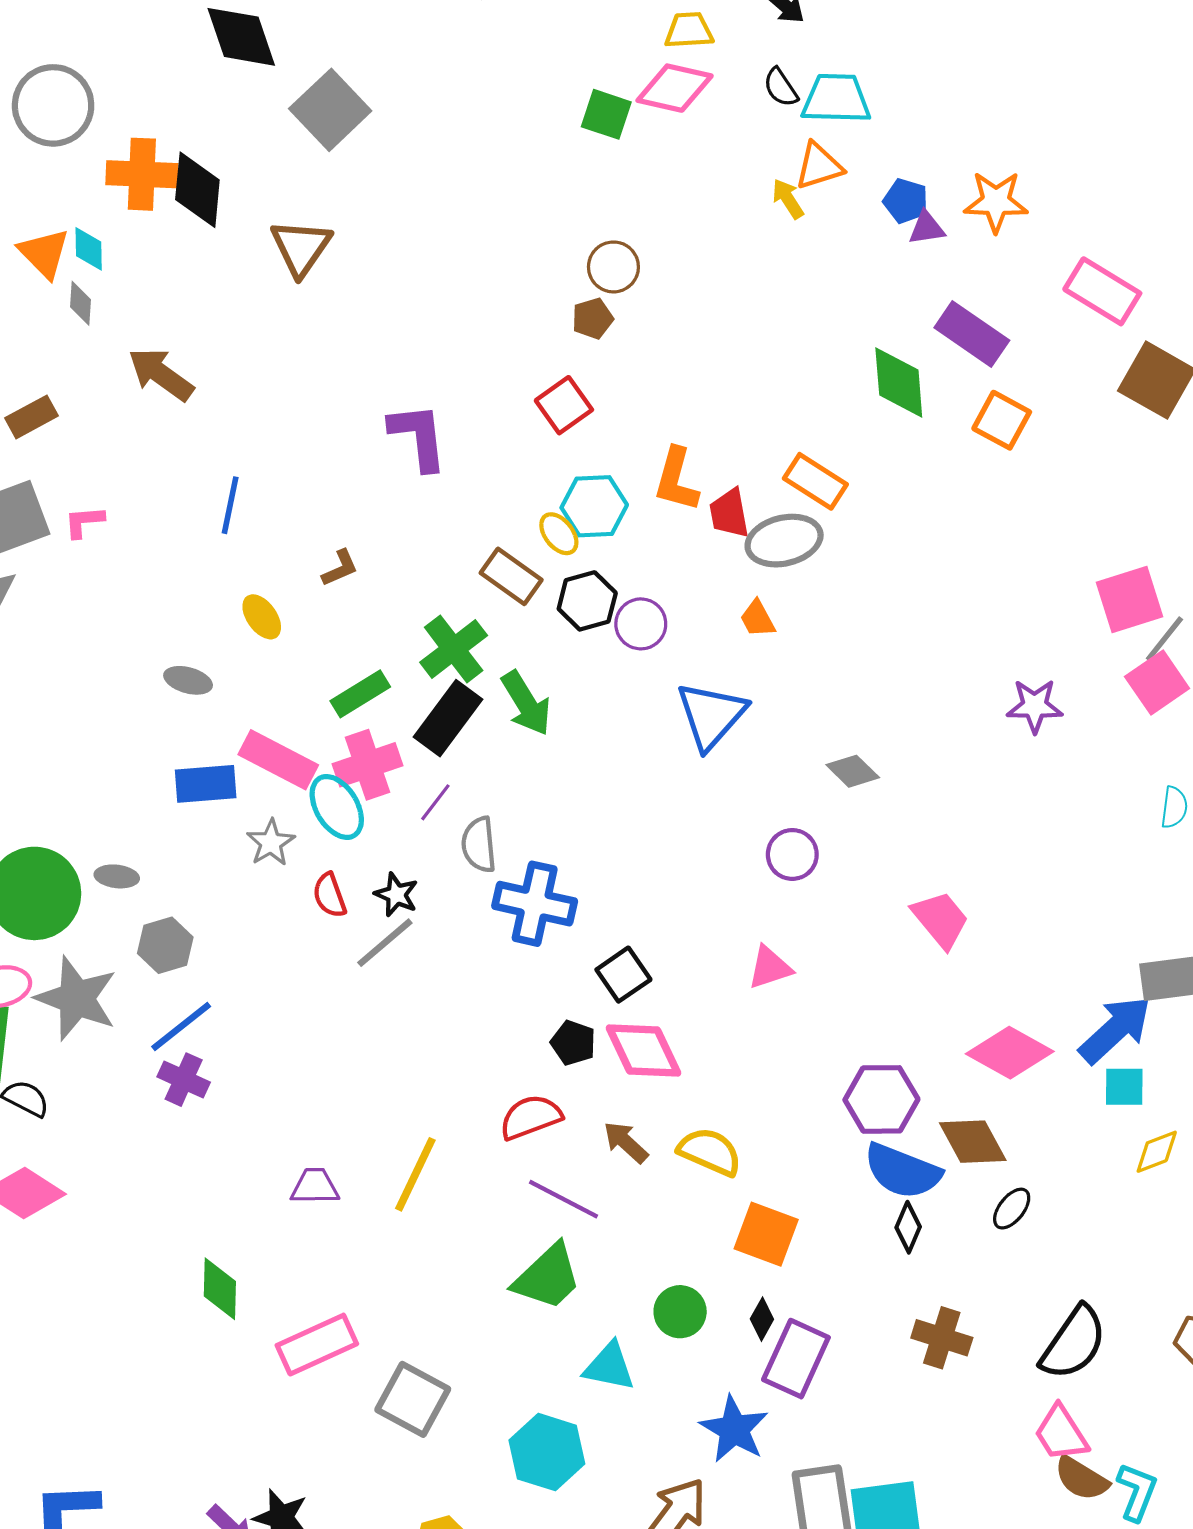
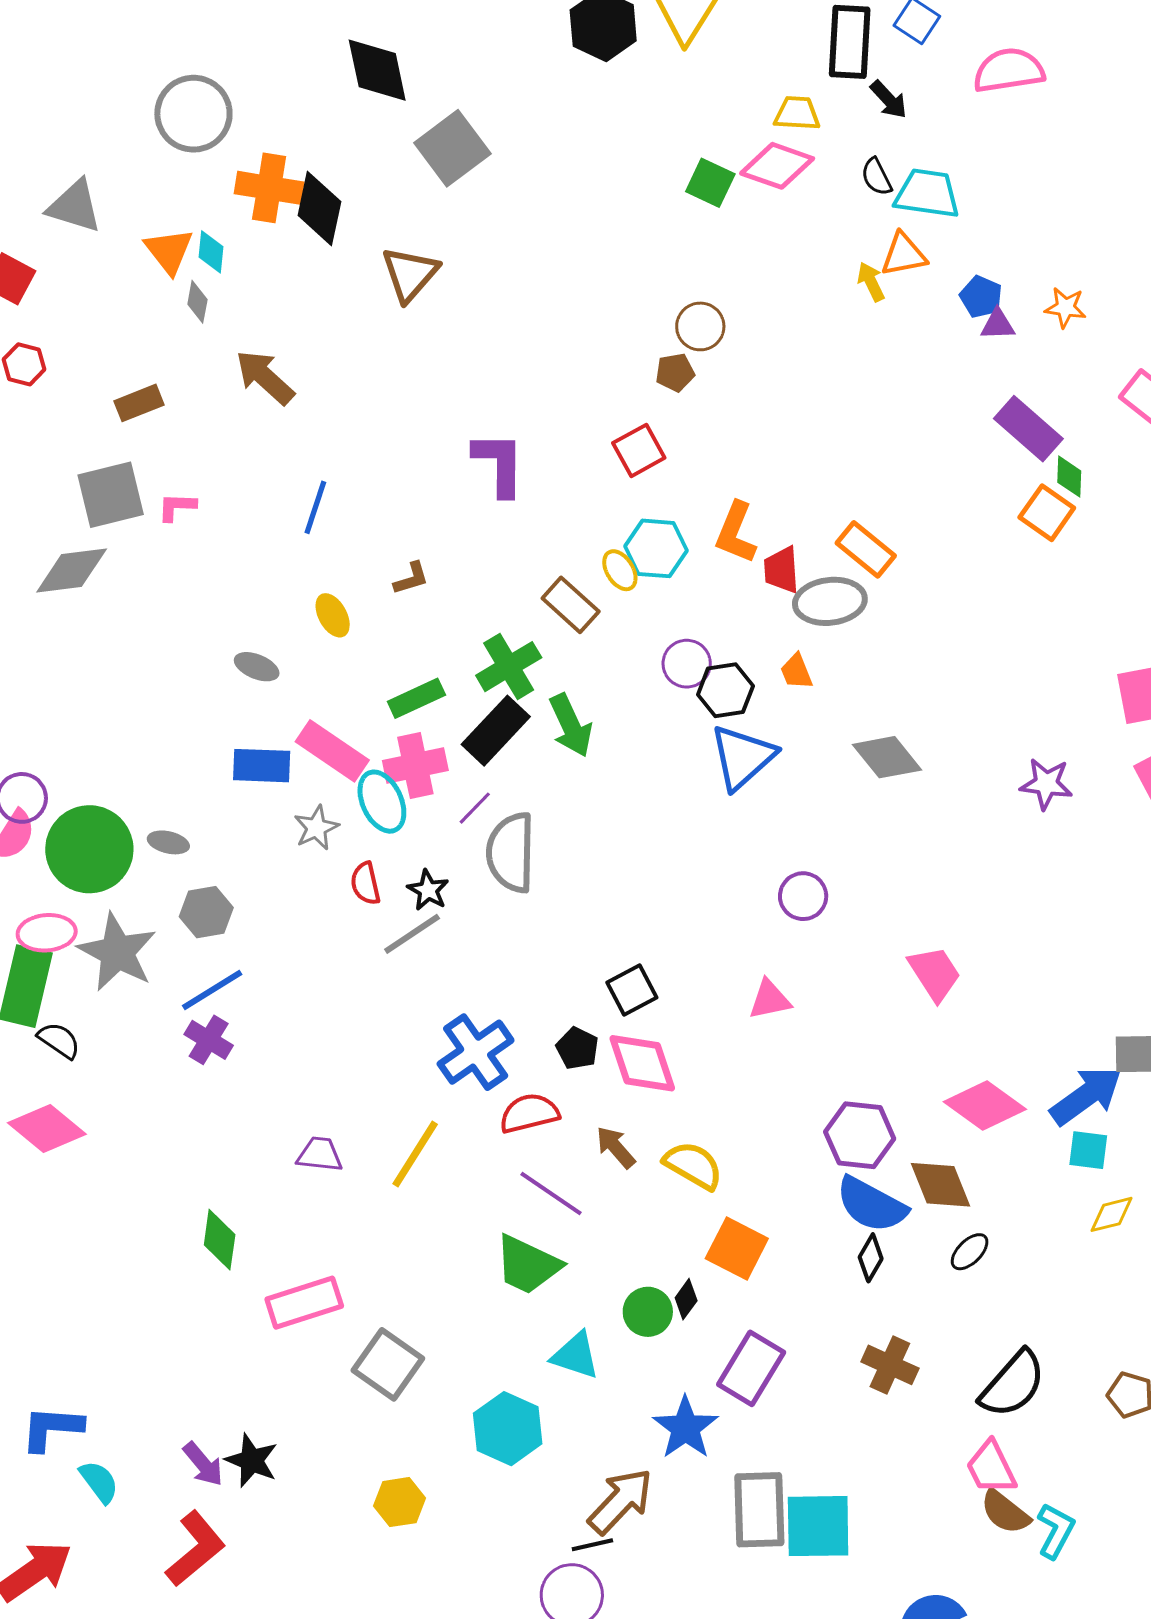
orange star: (996, 202) -> (1066, 308), size x0.7
green diamond: (899, 383) -> (1069, 477), moved, size x0.6
black hexagon: (587, 601) -> (725, 690), moved
gray diamond: (853, 771) -> (887, 757), moved, size x1.4
gray semicircle: (479, 845) -> (511, 852), size x1.5
blue cross: (535, 904) -> (476, 1052), moved, turned 36
green trapezoid: (548, 1277) -> (528, 1265), turned 62
black diamond: (762, 1319) -> (686, 1299), moved

